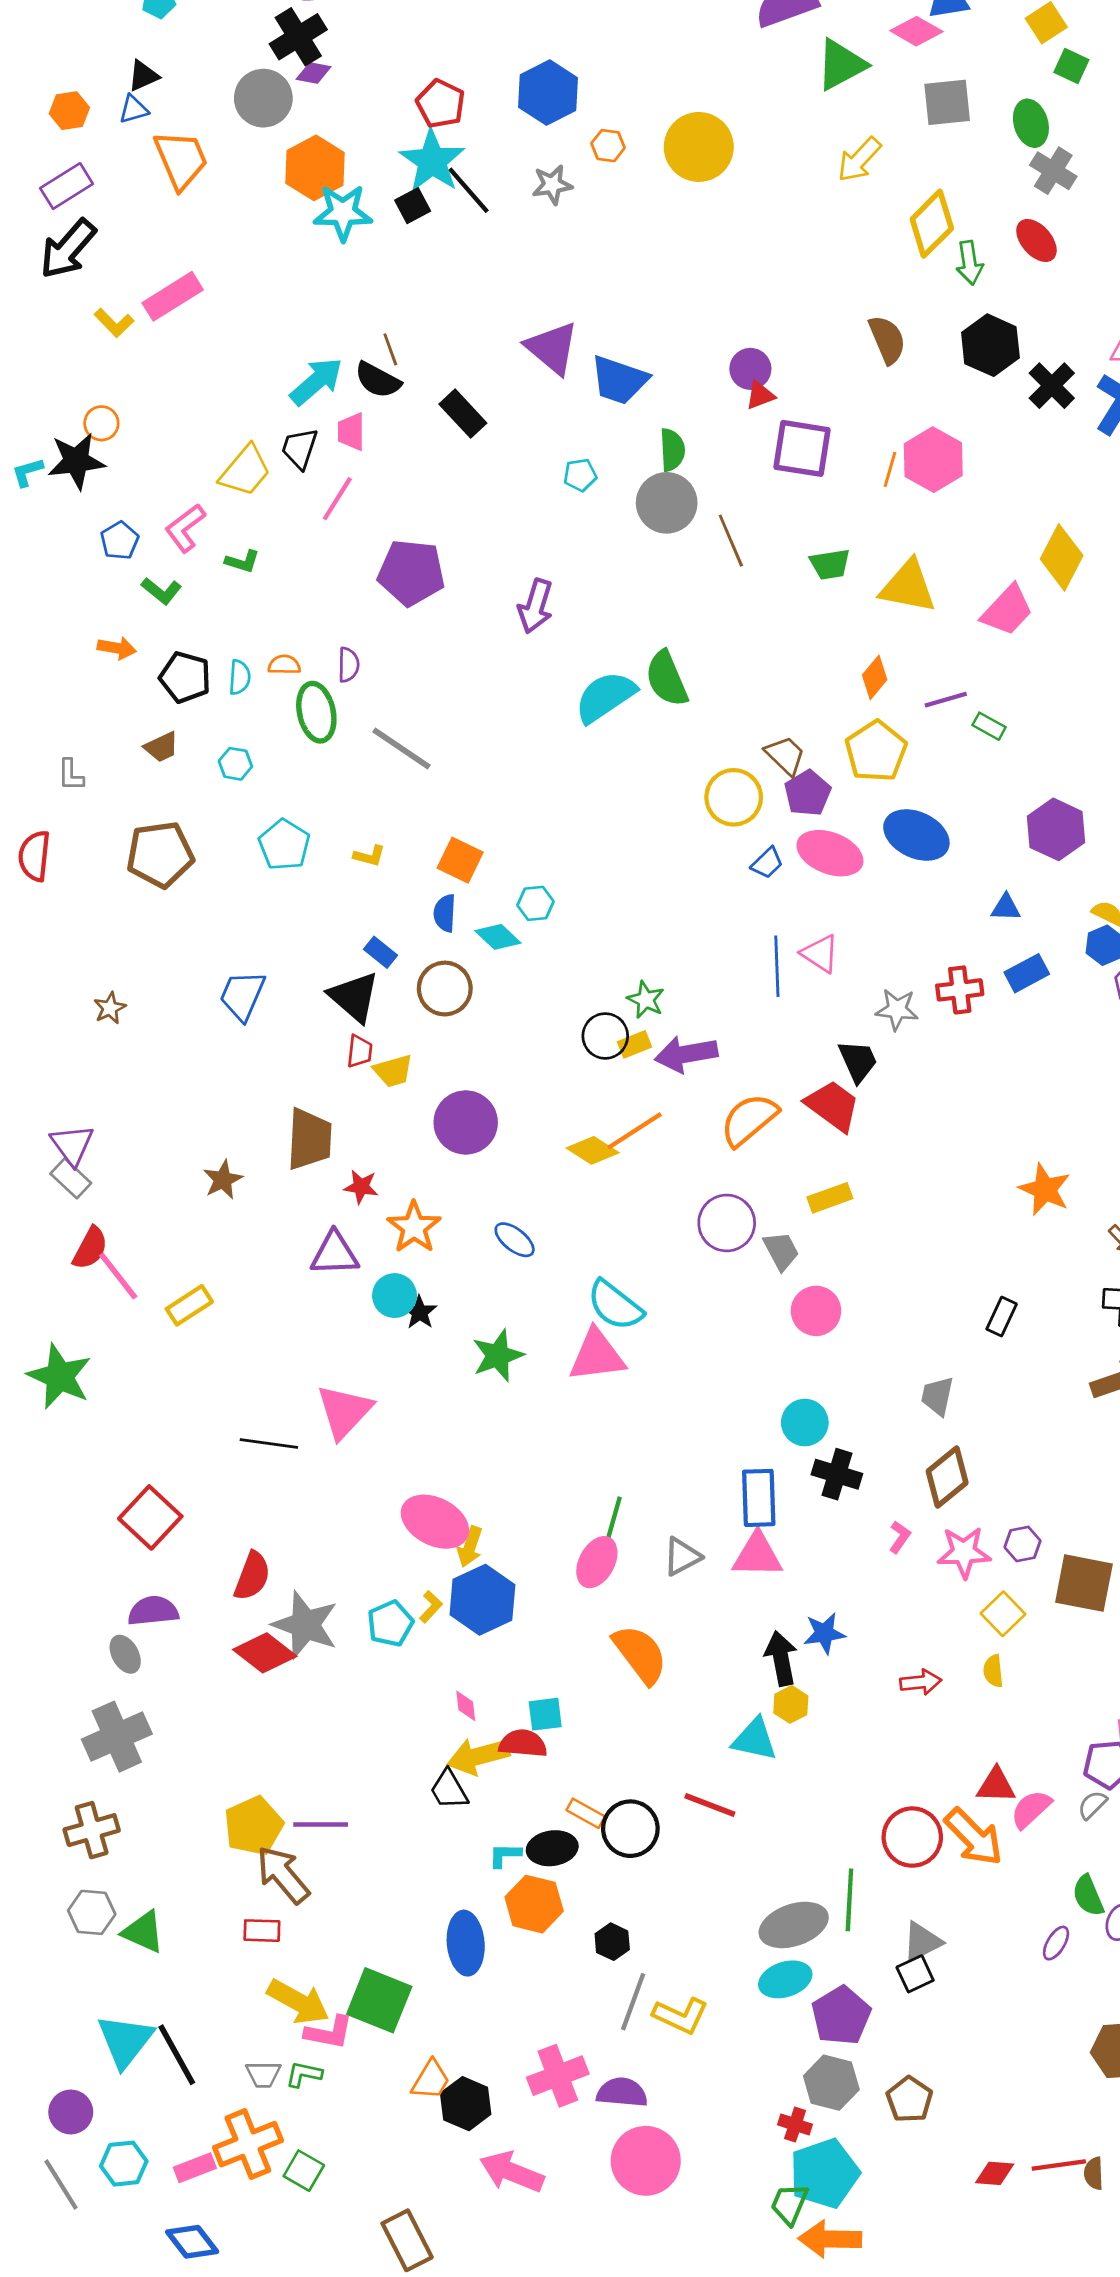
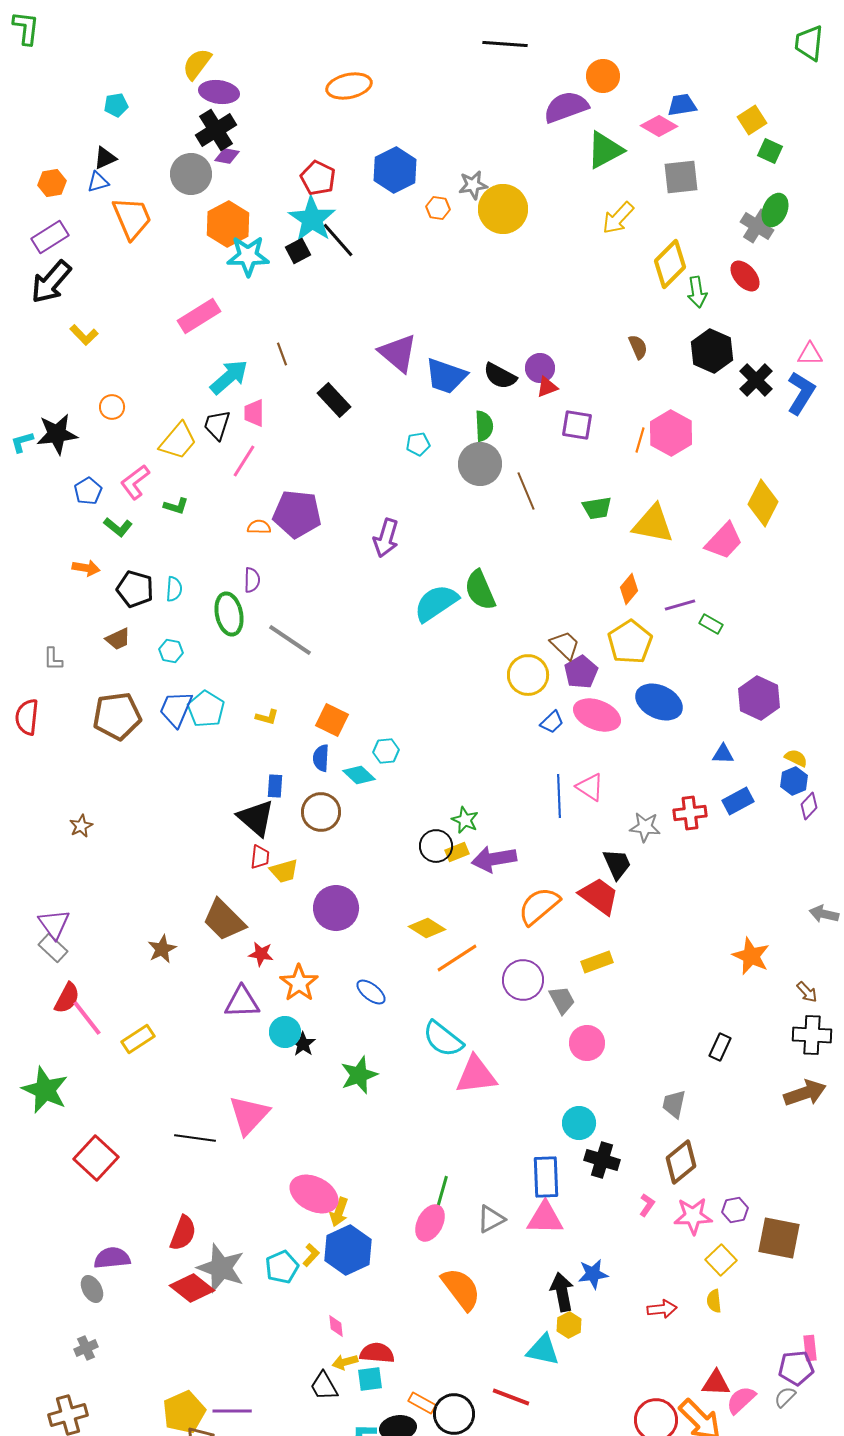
green ellipse: (1031, 123) -> (775, 210), moved, turned 40
gray star: (552, 185) -> (473, 185), moved
pink rectangle: (173, 296) -> (199, 316), moved
brown semicircle: (887, 340) -> (638, 347), size x0.7
black semicircle: (378, 380) -> (500, 376), moved
orange circle: (101, 423) -> (112, 407), moved
purple square: (802, 448) -> (577, 425), size x0.7
orange semicircle: (284, 665) -> (259, 527), moved
blue rectangle: (381, 952) -> (275, 786), turned 55
blue trapezoid: (242, 995) -> (176, 709), moved
orange line: (635, 1131) -> (457, 958), moved
brown trapezoid: (309, 1139) -> (224, 920), turned 132
pink triangle: (597, 1356) -> (476, 1075), moved
red square: (150, 1517) -> (96, 1158), moved
cyan square: (545, 1714) -> (370, 1379), moved
gray cross: (117, 1737) -> (86, 1348), size x0.5
yellow arrow: (478, 1756) -> (345, 1362), size x0.6

